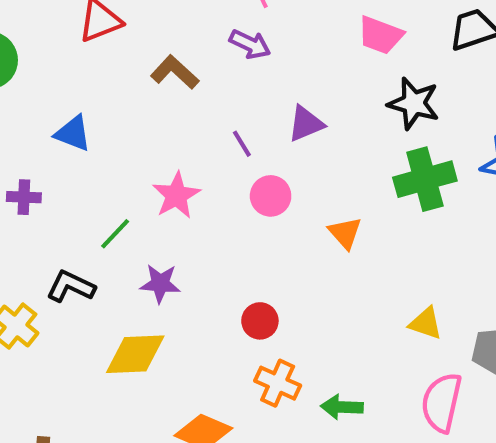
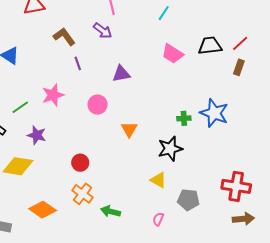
pink trapezoid: (380, 35) -> (172, 54), moved
black star: (414, 103) -> (170, 149), moved, turned 30
purple line: (242, 144) -> (78, 63), moved
green cross: (425, 179) -> (184, 118), moved, size x0.5
pink semicircle: (442, 403) -> (158, 219), size x0.5

